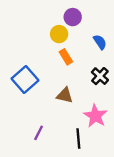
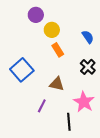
purple circle: (73, 17) -> (36, 15), moved
purple line: (39, 133) -> (42, 106), moved

